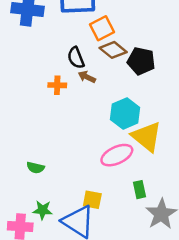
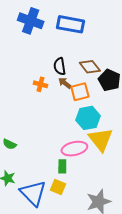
orange square: (102, 28) -> (80, 92), moved
green rectangle: (140, 190) -> (62, 166), moved
yellow square: (92, 200) -> (58, 187), moved

